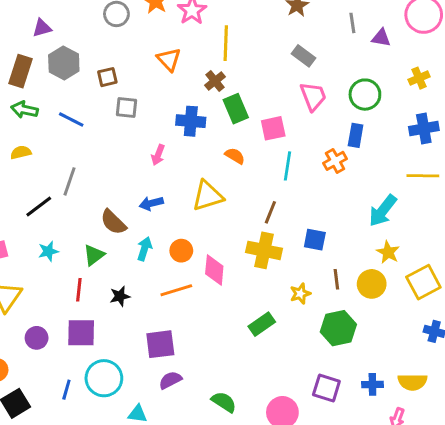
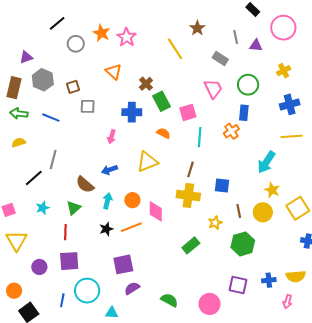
yellow line: (226, 43) -> (175, 49), moved, turned -30
gray rectangle: (303, 56) -> (220, 58), moved
black star: (120, 296) -> (106, 229), moved

